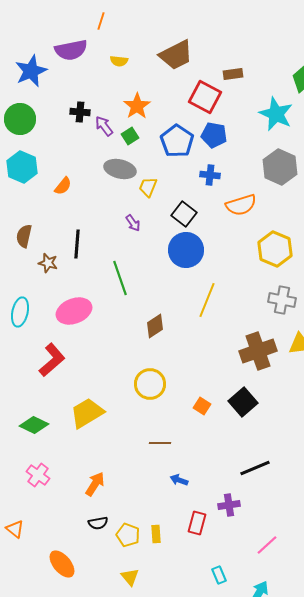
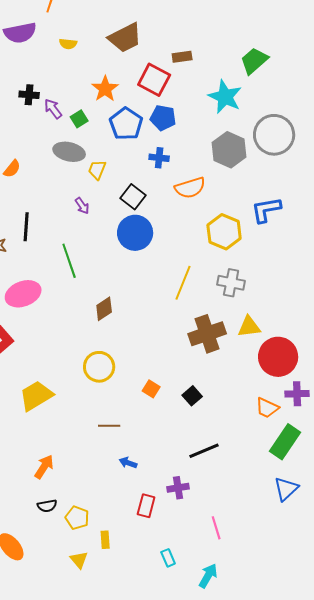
orange star: (137, 106) -> (105, 89), moved
yellow line: (207, 300) -> (183, 283), moved
black square: (243, 402) -> (192, 396), moved, size x0.7
yellow rectangle: (156, 534) -> (105, 540), moved
pink line: (267, 545) -> (216, 528), turned -65

